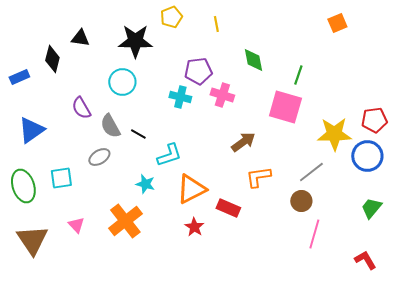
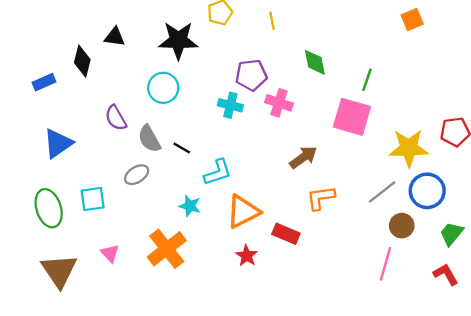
blue circle: (367, 156) -> (427, 191), moved
brown circle: (301, 201) -> (402, 226), moved
red L-shape: (365, 260) -> (446, 274), moved

